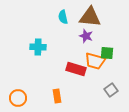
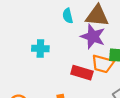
purple star: (86, 36) -> (93, 37), size x1.6

